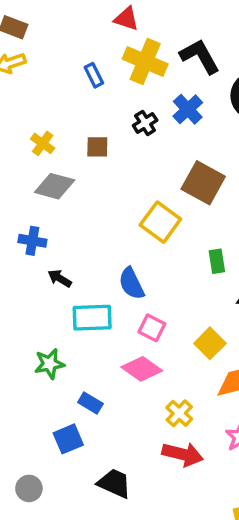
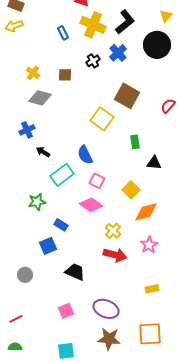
black L-shape: (200, 56) -> (125, 22), turned 80
blue cross: (32, 241) -> (27, 130), turned -35
cyan rectangle: (92, 318) -> (62, 175), turned -35

